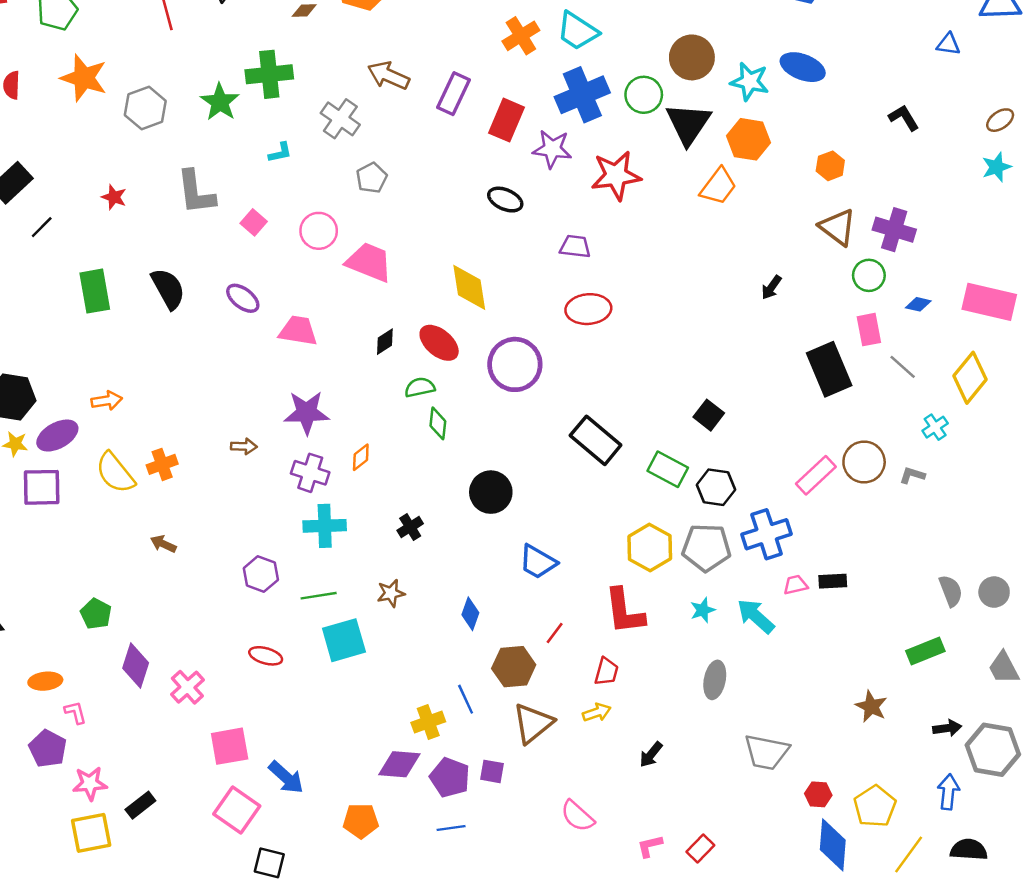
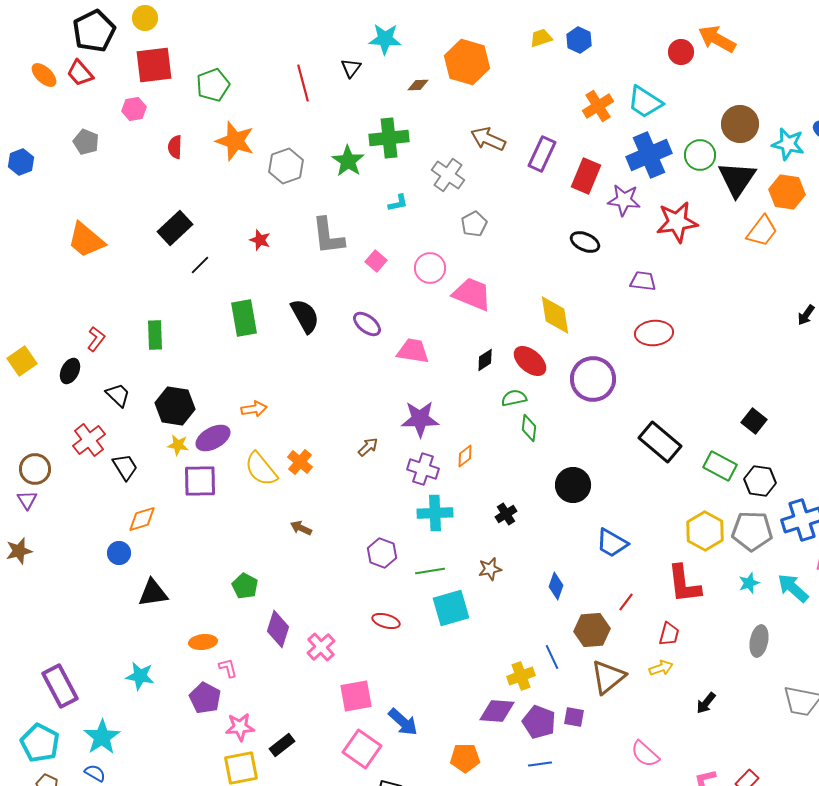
brown arrow: (244, 446) -> (368, 447), turned -45
orange cross: (162, 464) -> (300, 462), turned -30

